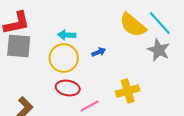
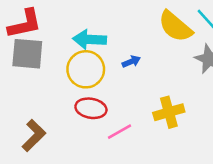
cyan arrow: (67, 35) -> (90, 39), size x1.4

